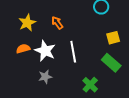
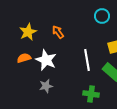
white line: (73, 52) -> (87, 60), moved
green cross: (90, 85) -> (91, 94), turned -35

